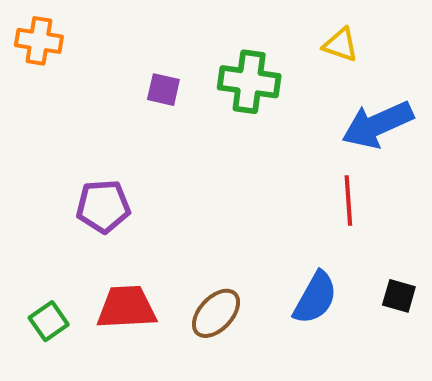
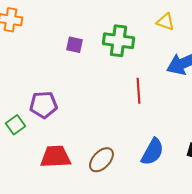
red line: (348, 200) -> (138, 91), moved
green square: (49, 321) -> (15, 125), moved

